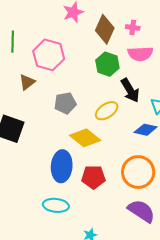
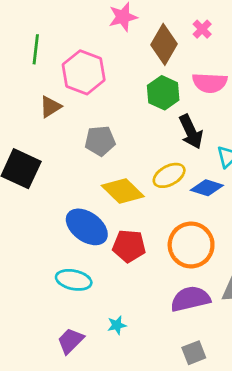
pink cross: (133, 27) -> (202, 29), moved, turned 32
yellow ellipse: (107, 111) -> (169, 175), moved
blue ellipse: (62, 166) -> (87, 227), turned -64
purple semicircle: (141, 211) -> (190, 299), turned -52

